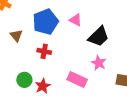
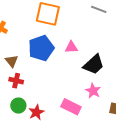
pink triangle: (76, 20) -> (71, 47), turned -32
red cross: (44, 51) -> (16, 81), moved

